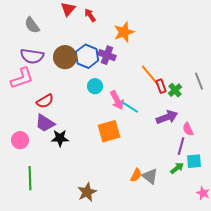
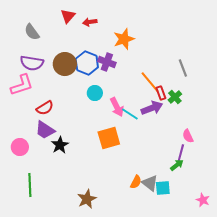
red arrow: (90, 15) -> (90, 22), turned -64
gray line: (199, 81) -> (183, 68), moved
purple arrow: (167, 117) -> (152, 108), moved
black star: (60, 138) -> (60, 145), turned -30
cyan square: (194, 161) -> (163, 188), moved
green arrow: (177, 168) -> (177, 165), moved

